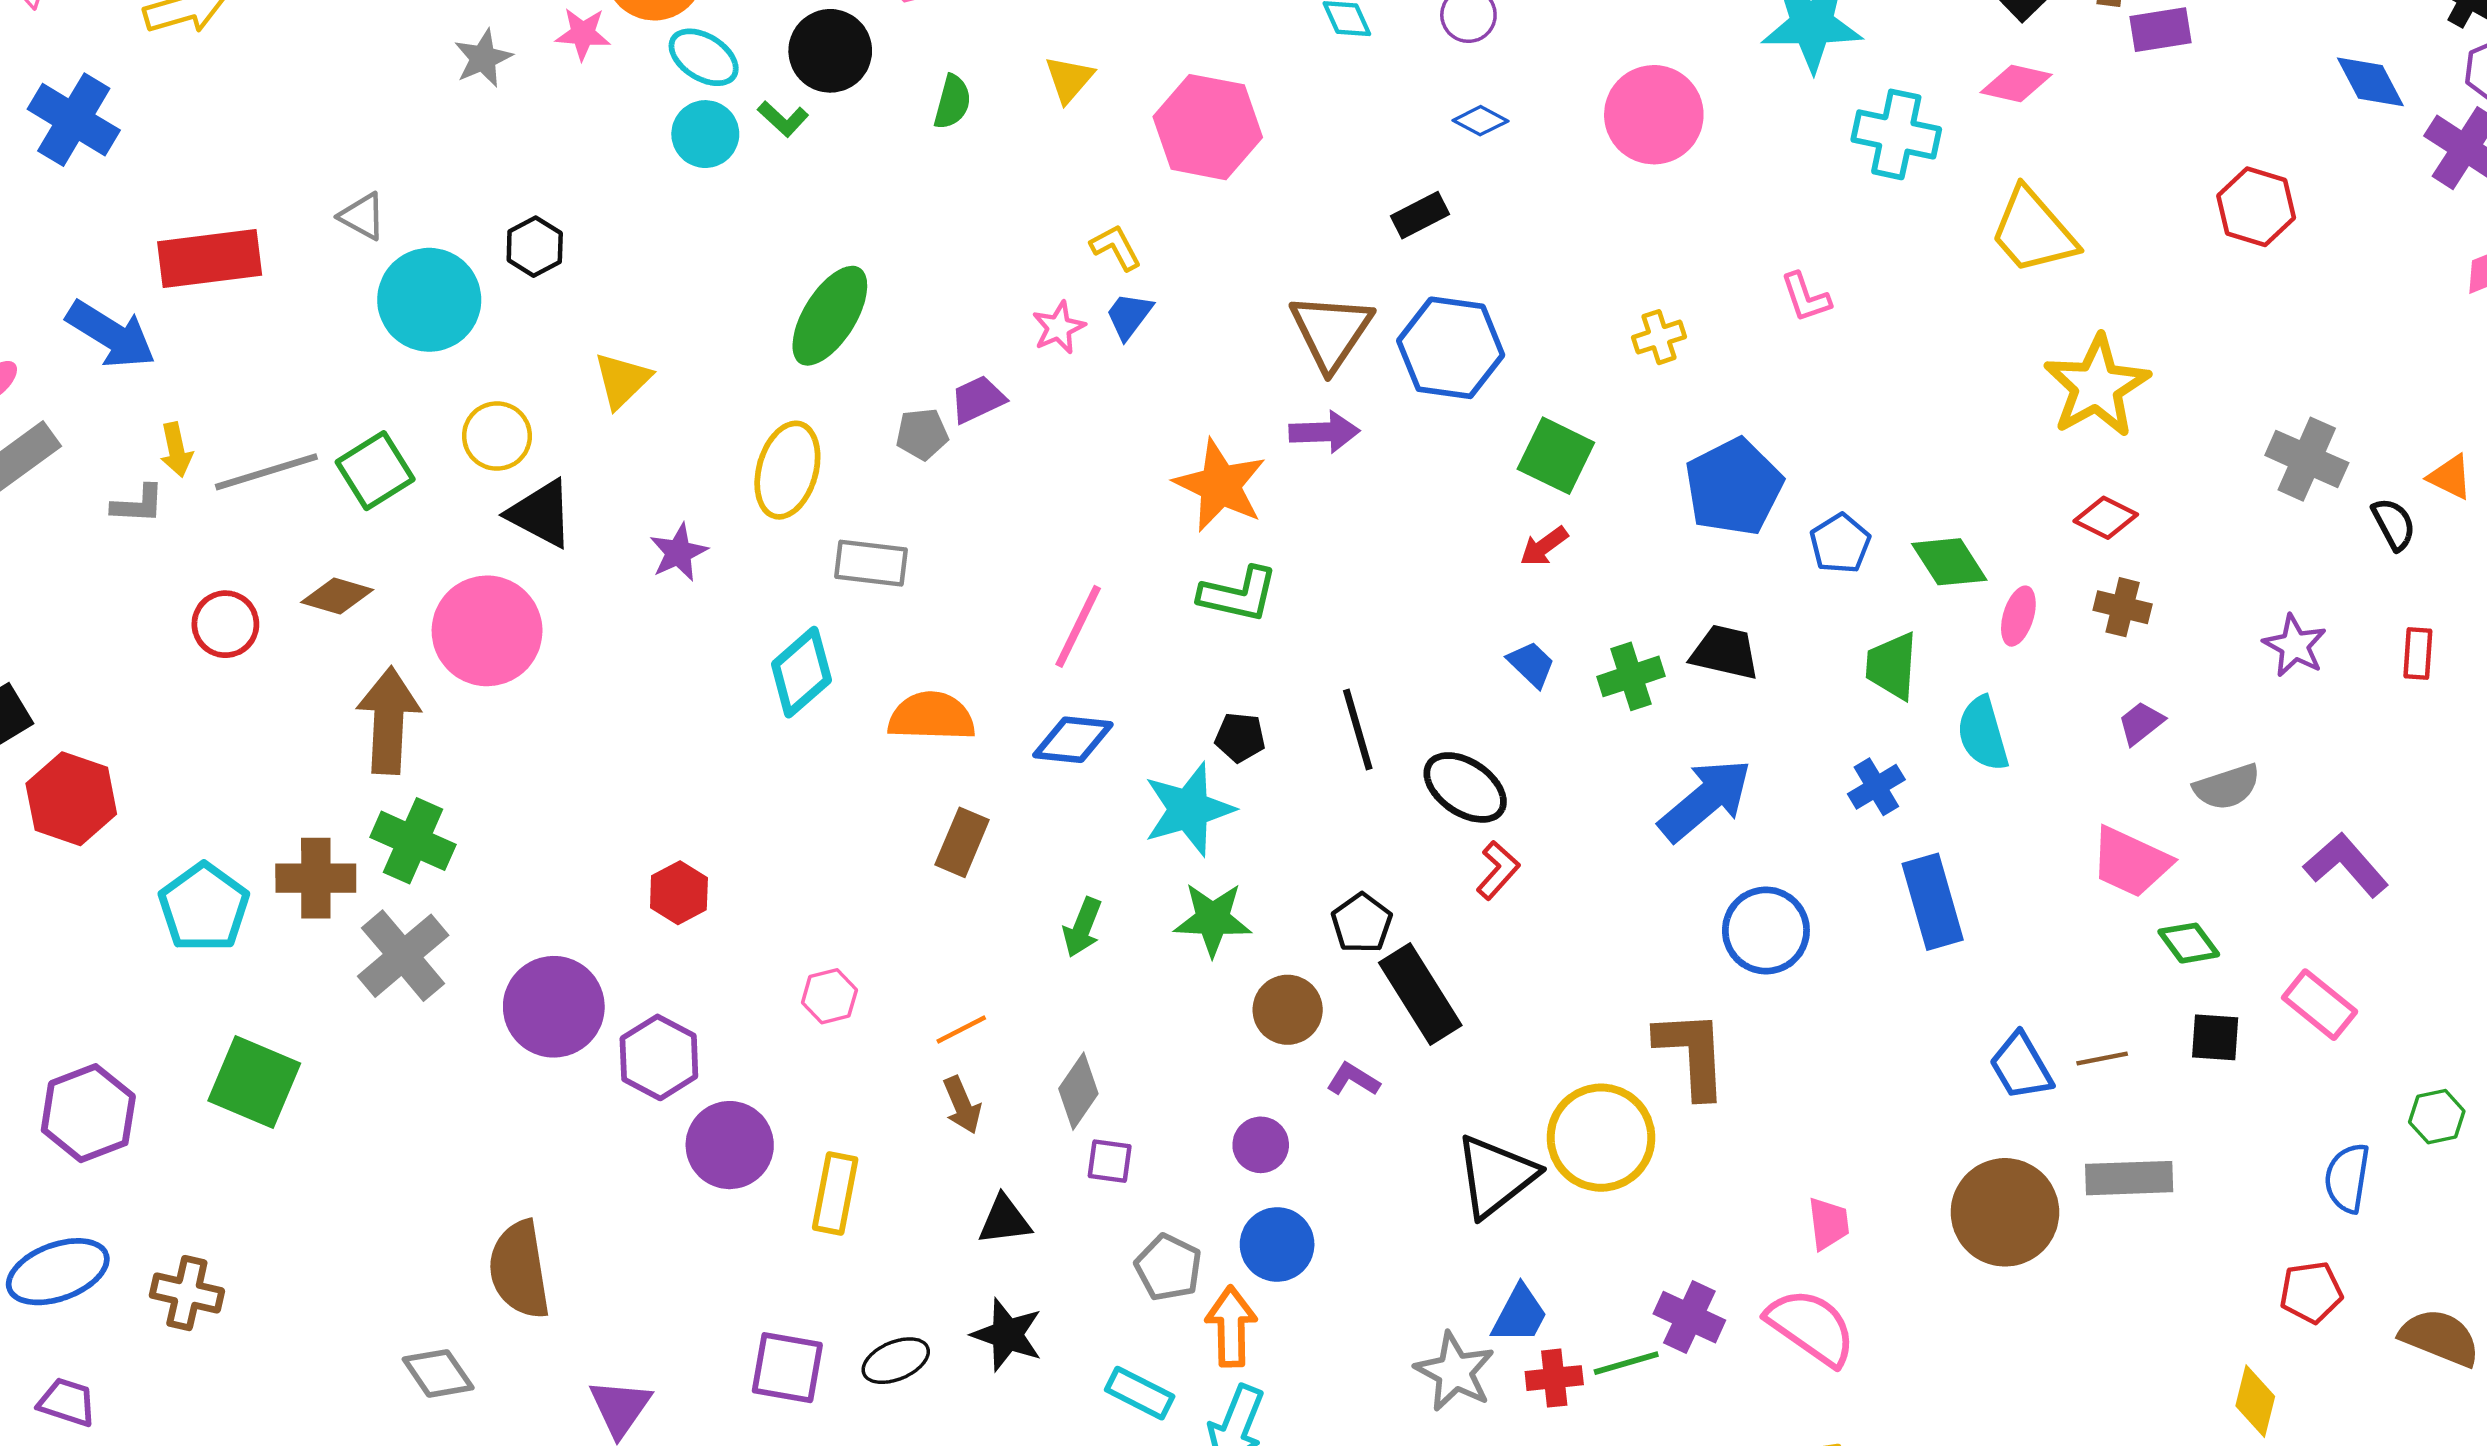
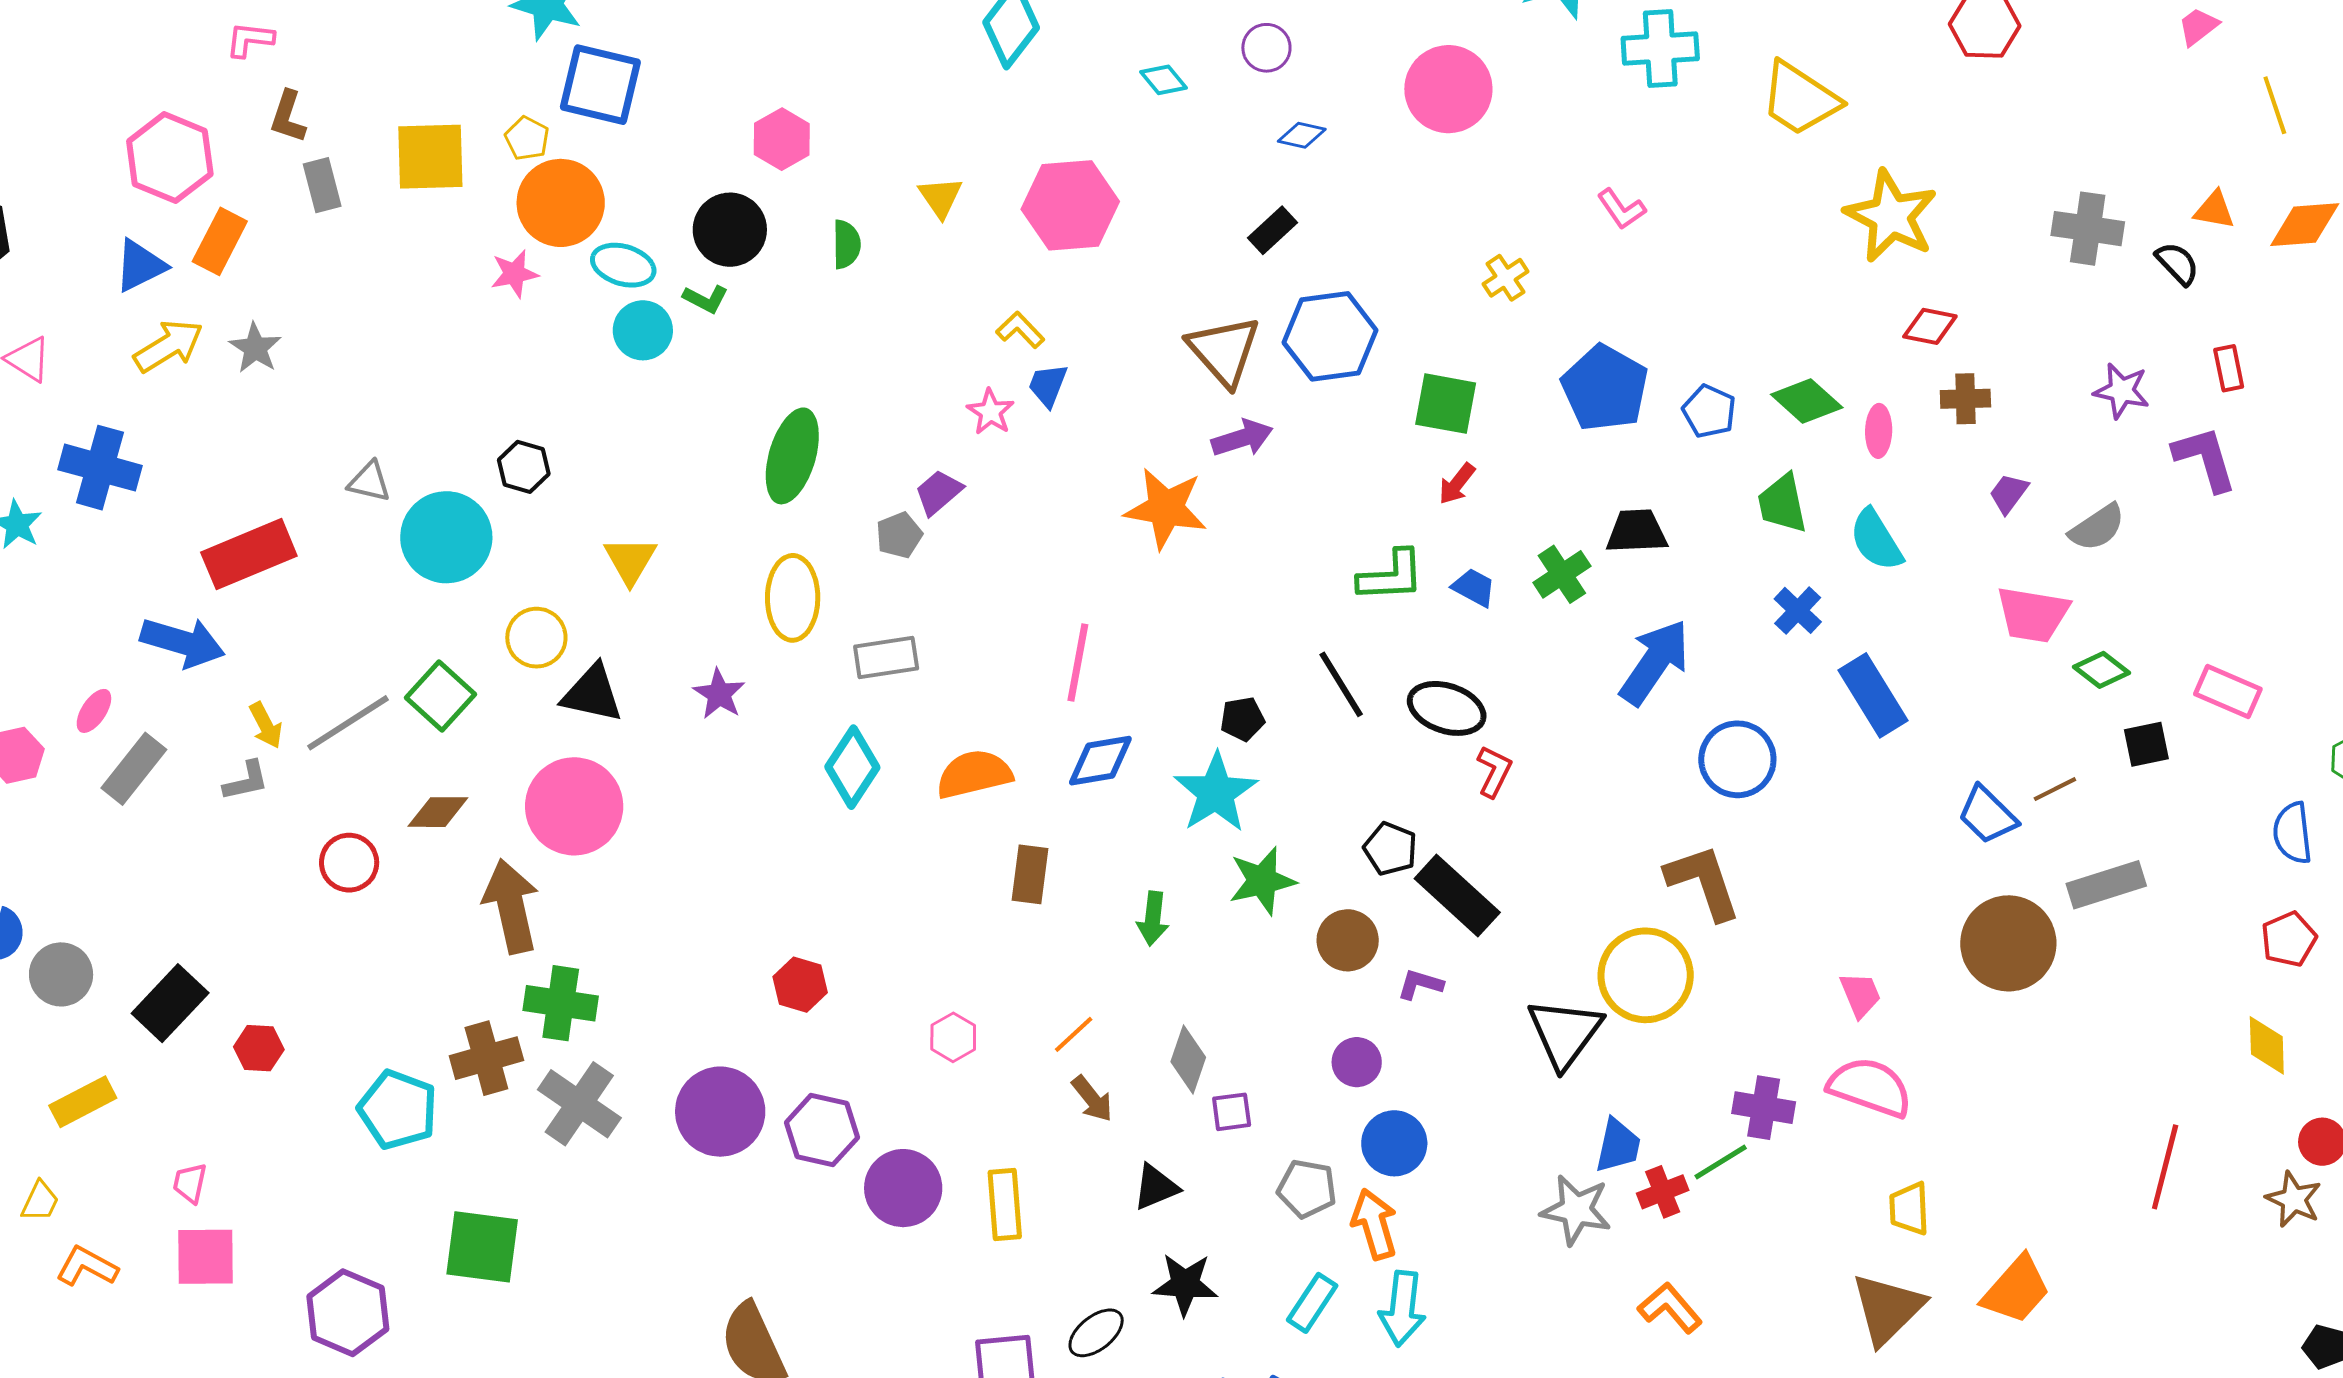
gray star: (483, 58) -> (255, 348), moved
green L-shape: (1238, 594) -> (1391, 576), moved
red hexagon: (71, 799) -> (259, 1048), size x0.6
purple L-shape: (2346, 865) -> (2205, 459), moved, turned 40
cyan rectangle: (1140, 1393) -> (1312, 1303), turned -68

